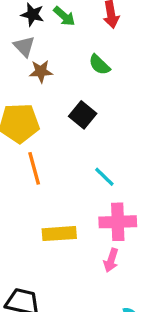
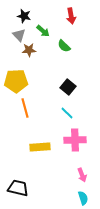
green arrow: (64, 16) -> (43, 31), moved
black square: (83, 115) -> (68, 87), moved
pink arrow: (111, 260) -> (82, 175), moved, turned -40

